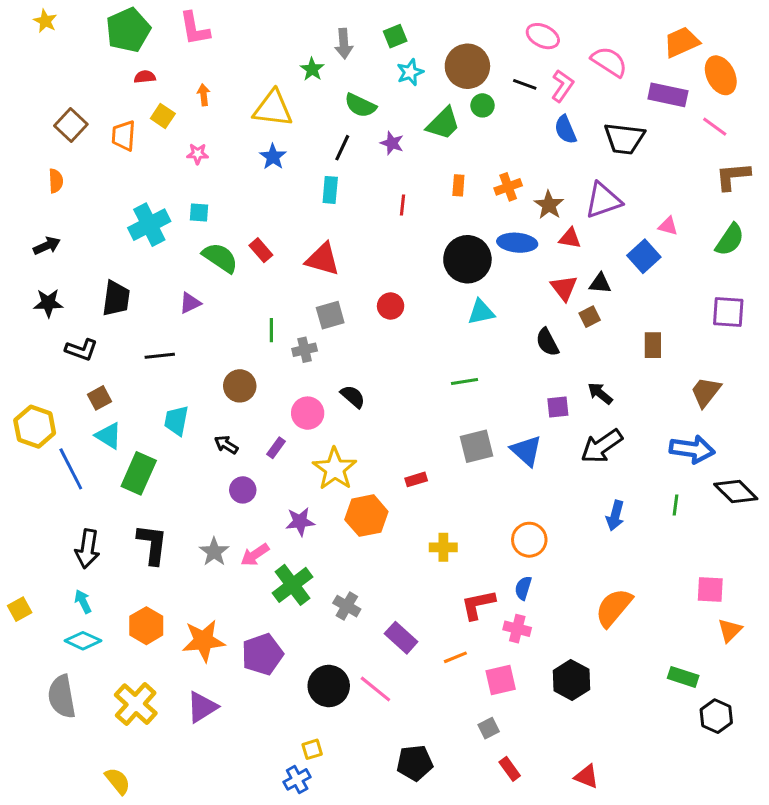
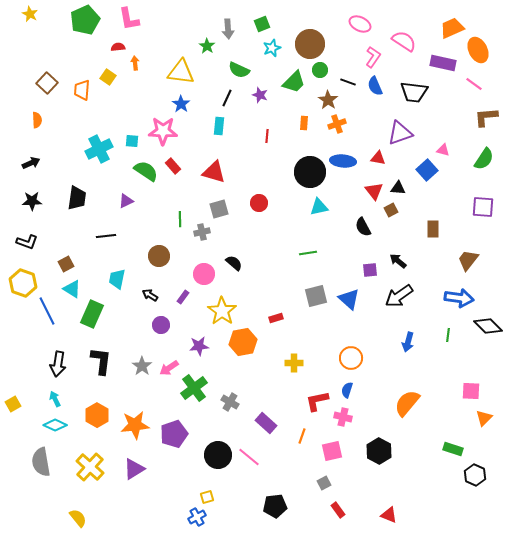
red semicircle: (145, 77) -> (118, 47), moved
black line: (525, 84) -> (348, 82), moved
pink star: (198, 154) -> (163, 131), moved, size x2.0
brown star: (549, 205) -> (328, 100), moved
black L-shape: (81, 350) -> (27, 242), moved
orange line: (455, 657) -> (302, 436), turned -49

